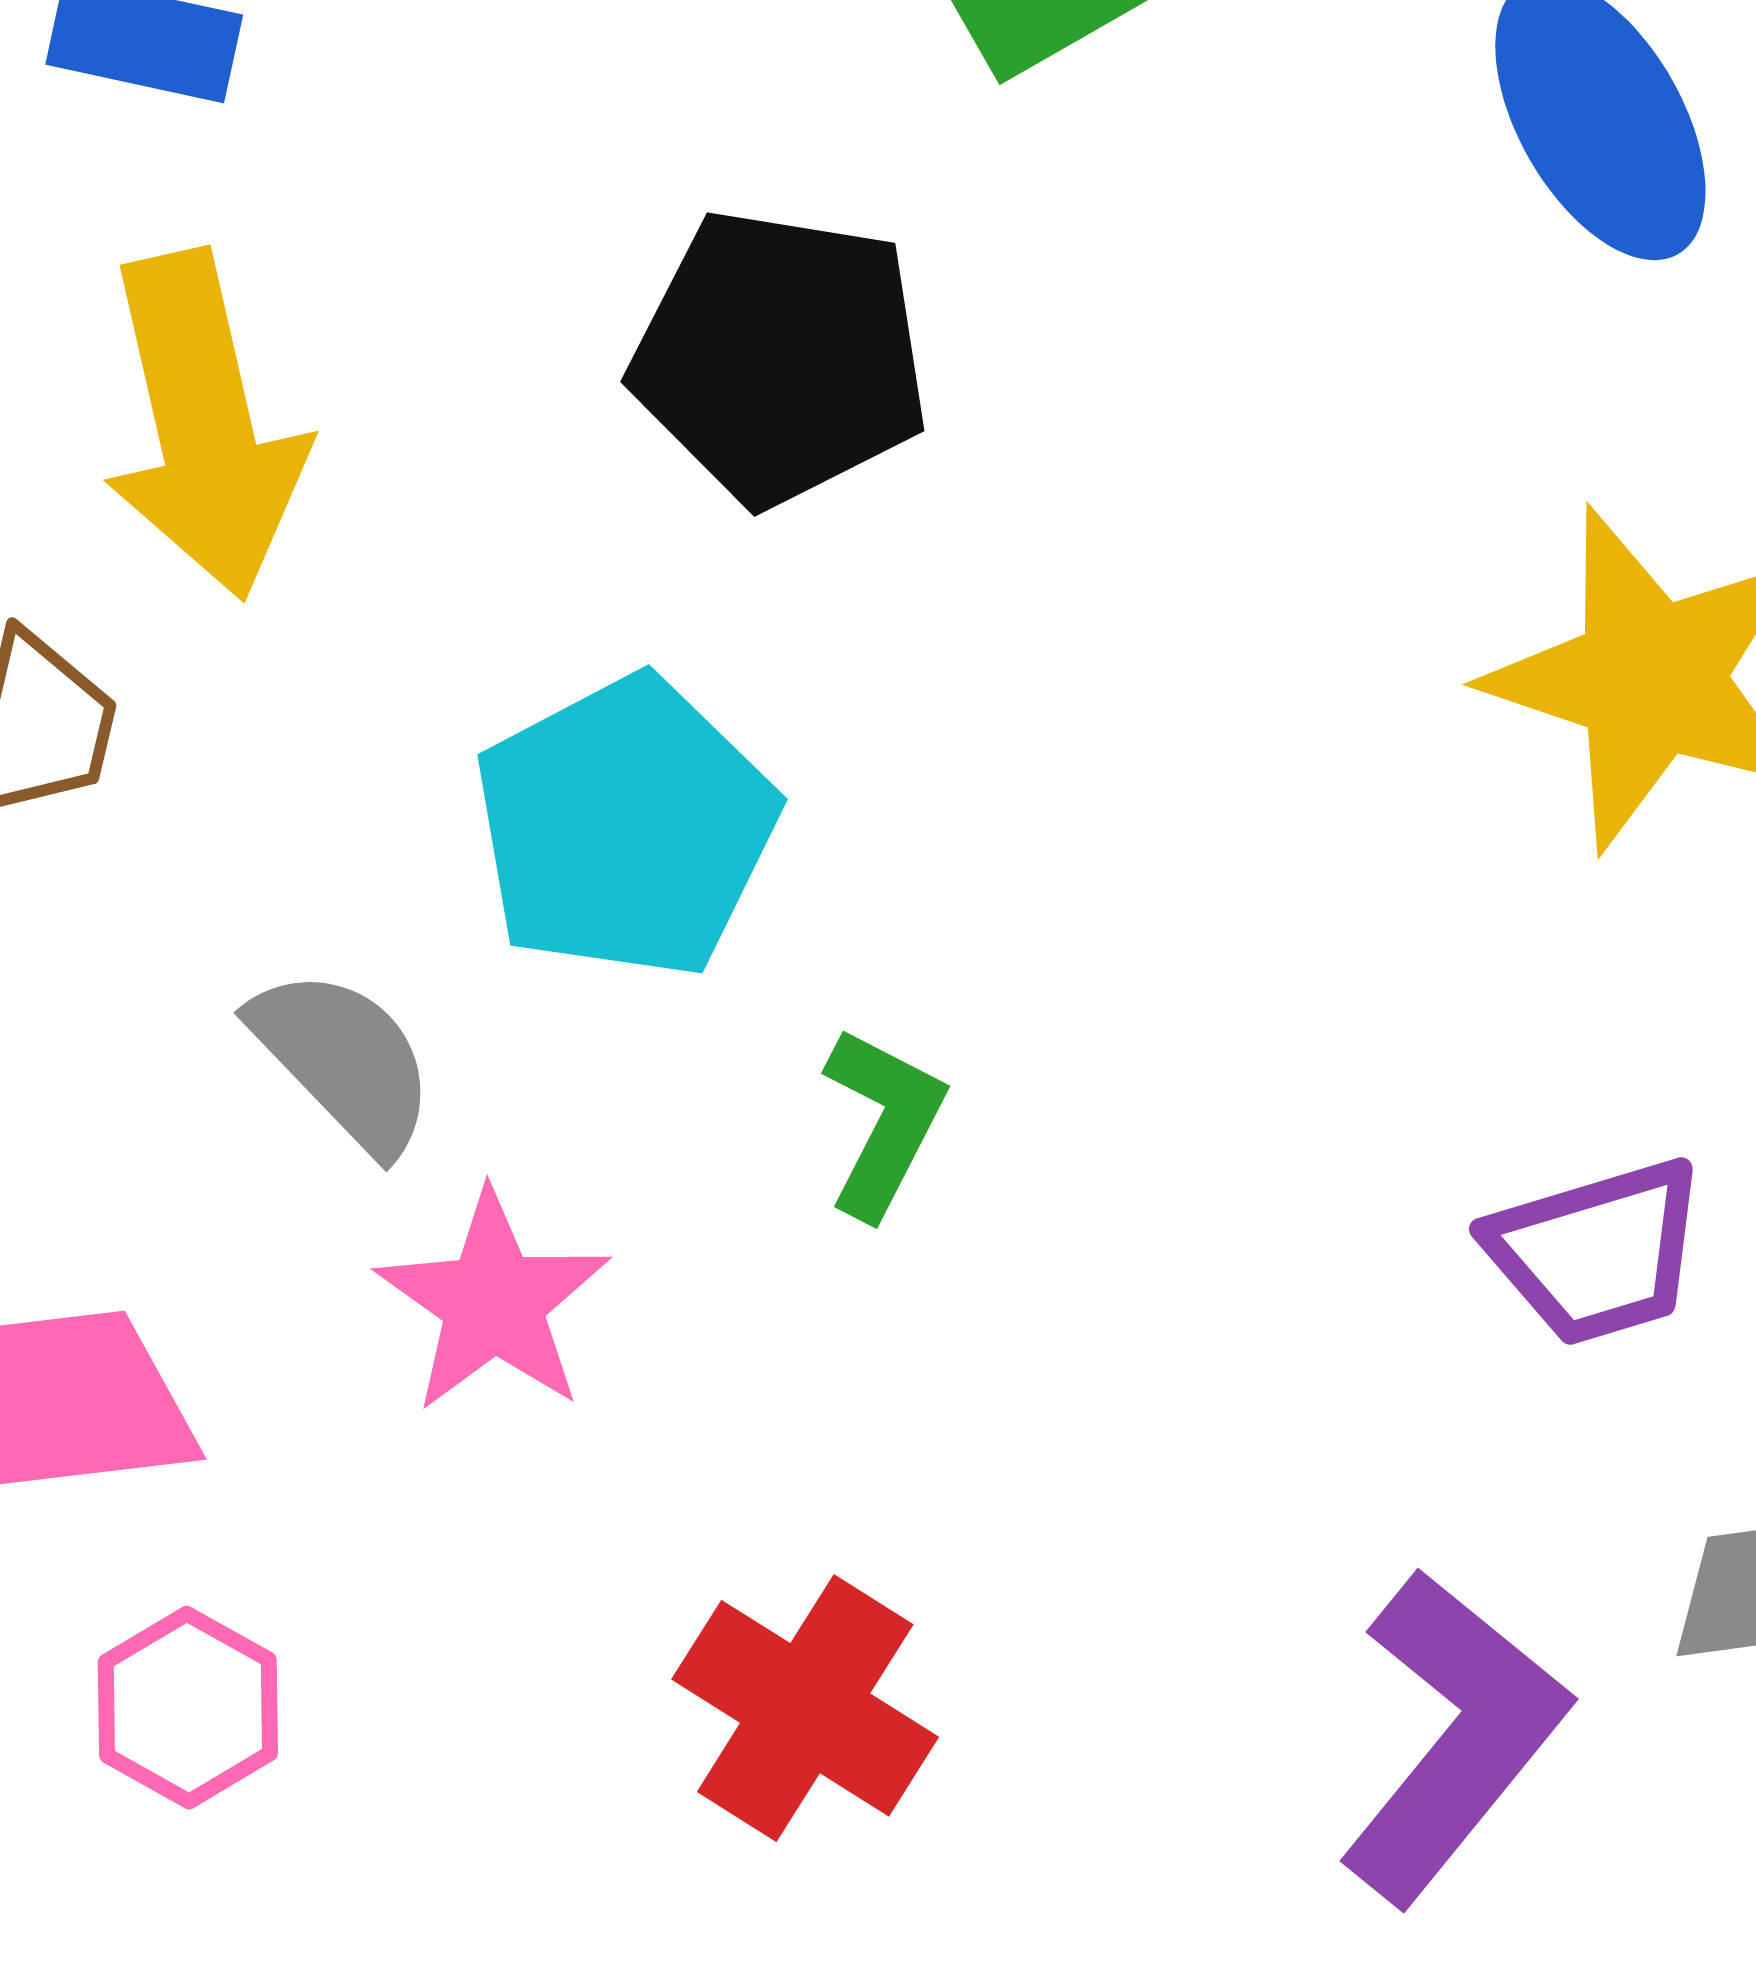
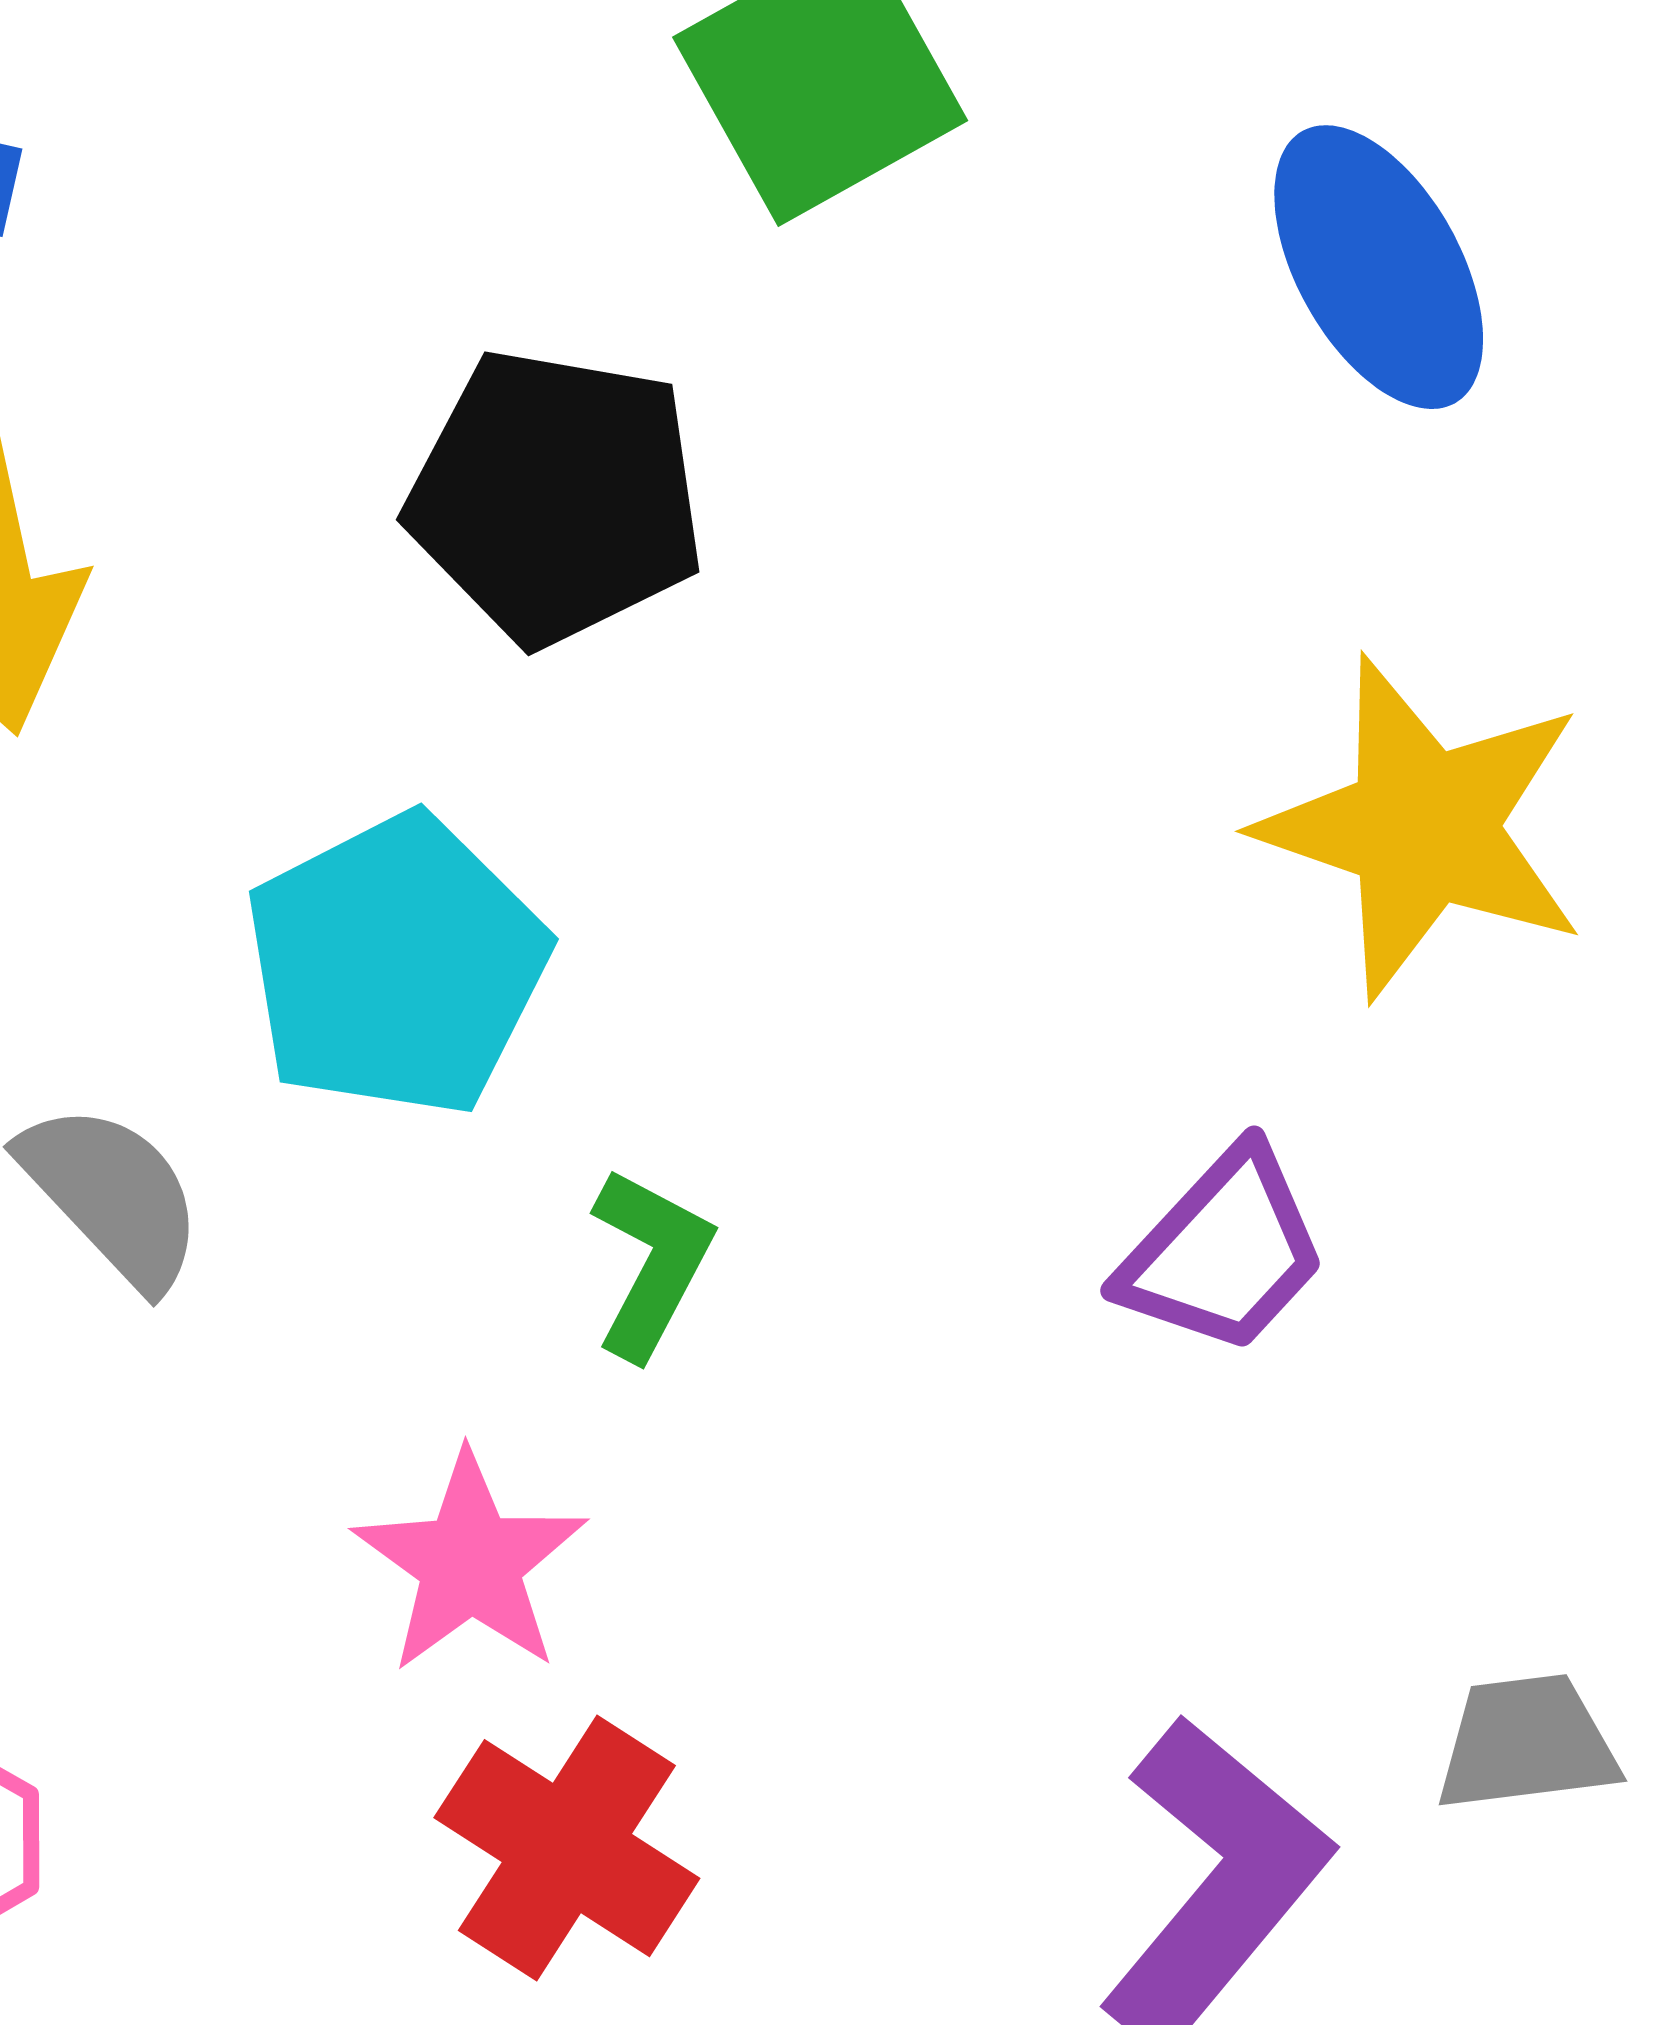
purple trapezoid: (1597, 1252) -> (1223, 1251), moved, turned -31
pink star: (493, 1302) -> (470, 1563), moved

